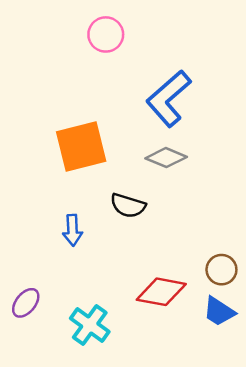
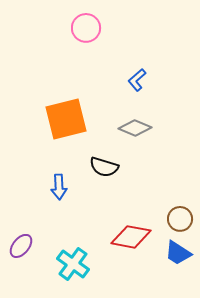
blue L-shape: (169, 98) -> (137, 80), size x0.5

